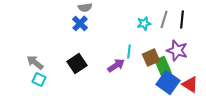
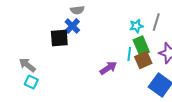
cyan line: (129, 51) -> (129, 54), moved
black square: (77, 63) -> (59, 38), moved, turned 30
green rectangle: (163, 66) -> (141, 46), moved

